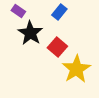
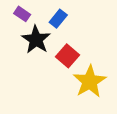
blue rectangle: (59, 12) -> (58, 19), moved

